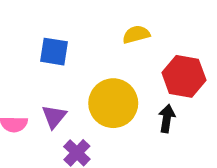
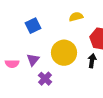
blue square: (54, 52) -> (33, 26), turned -35

